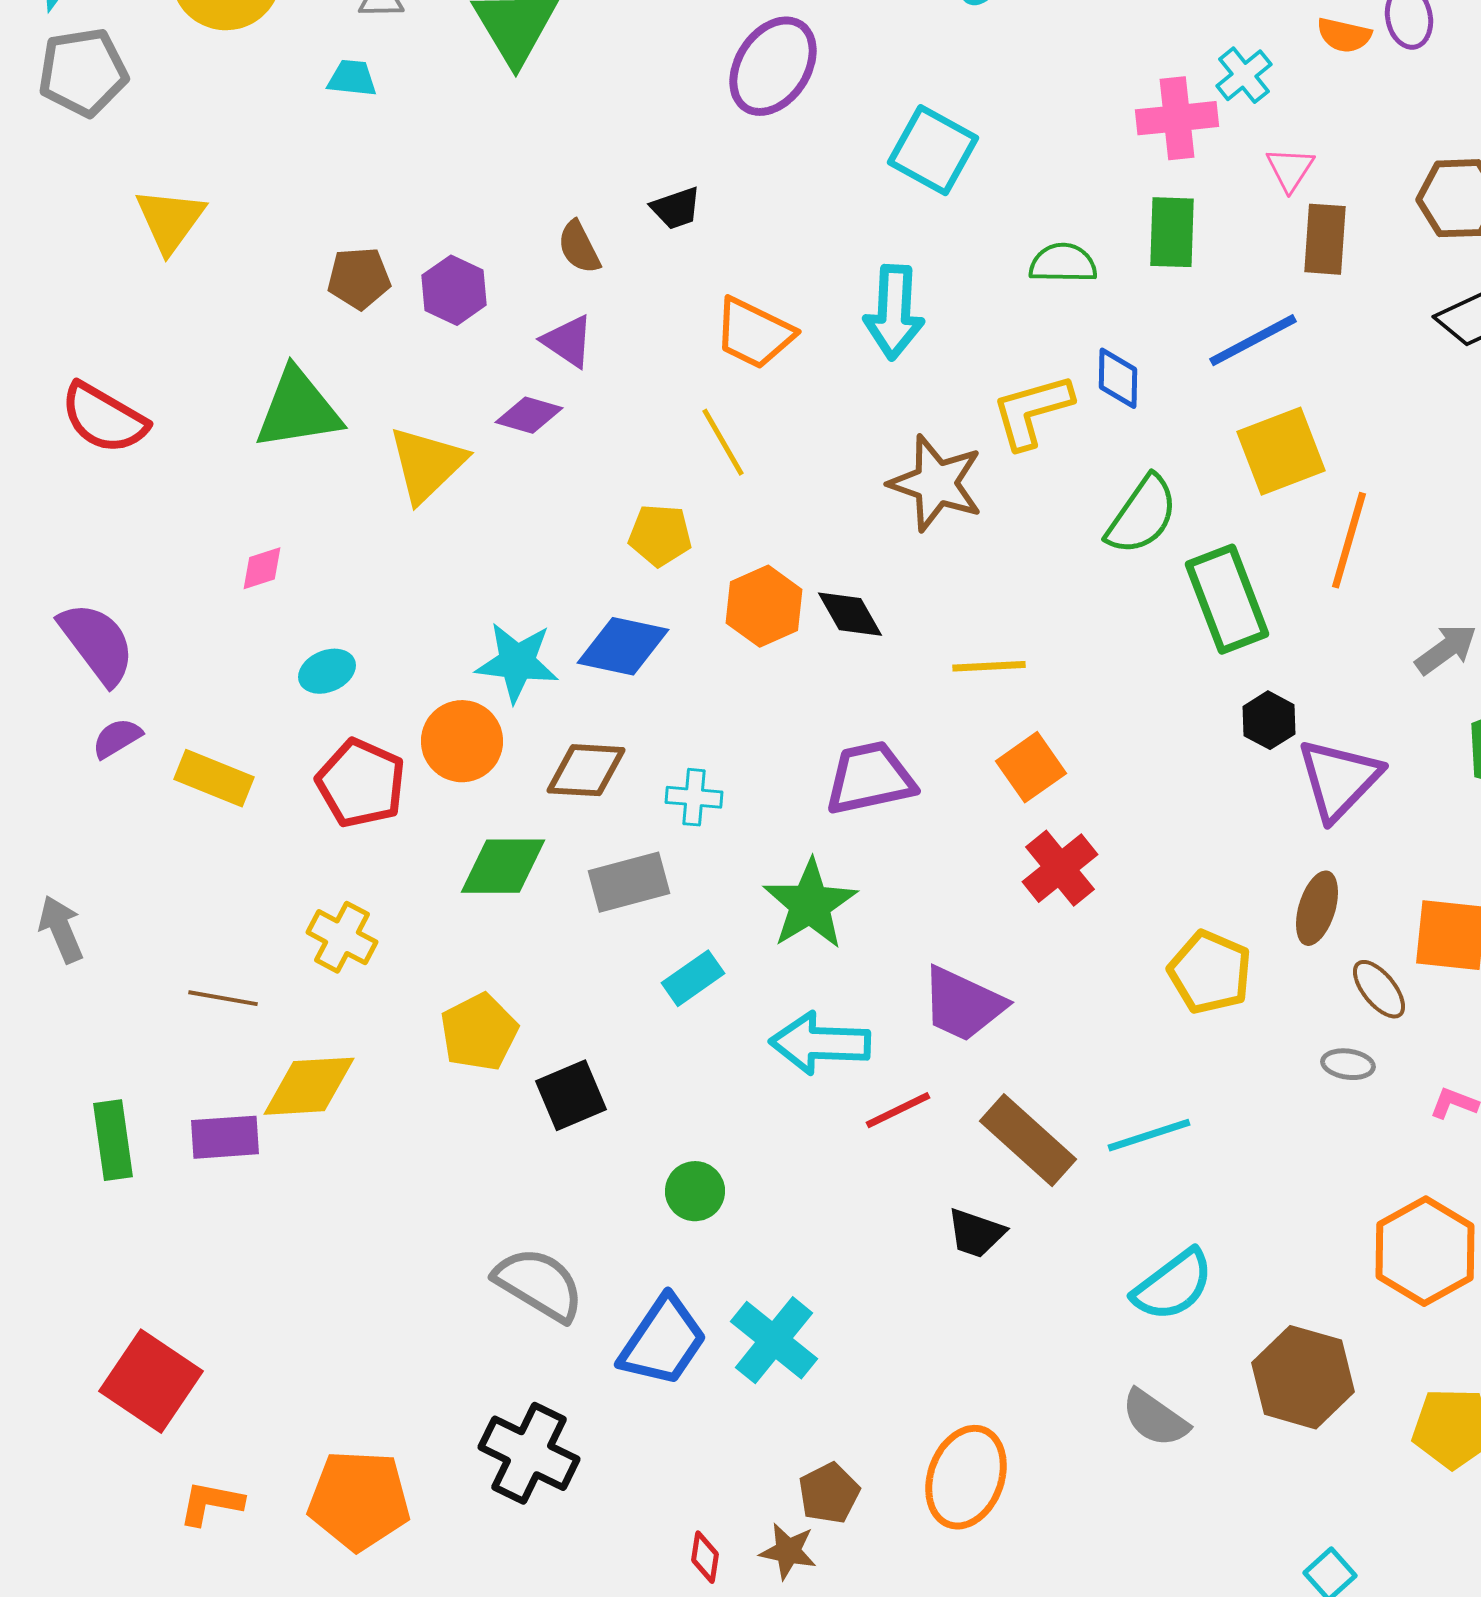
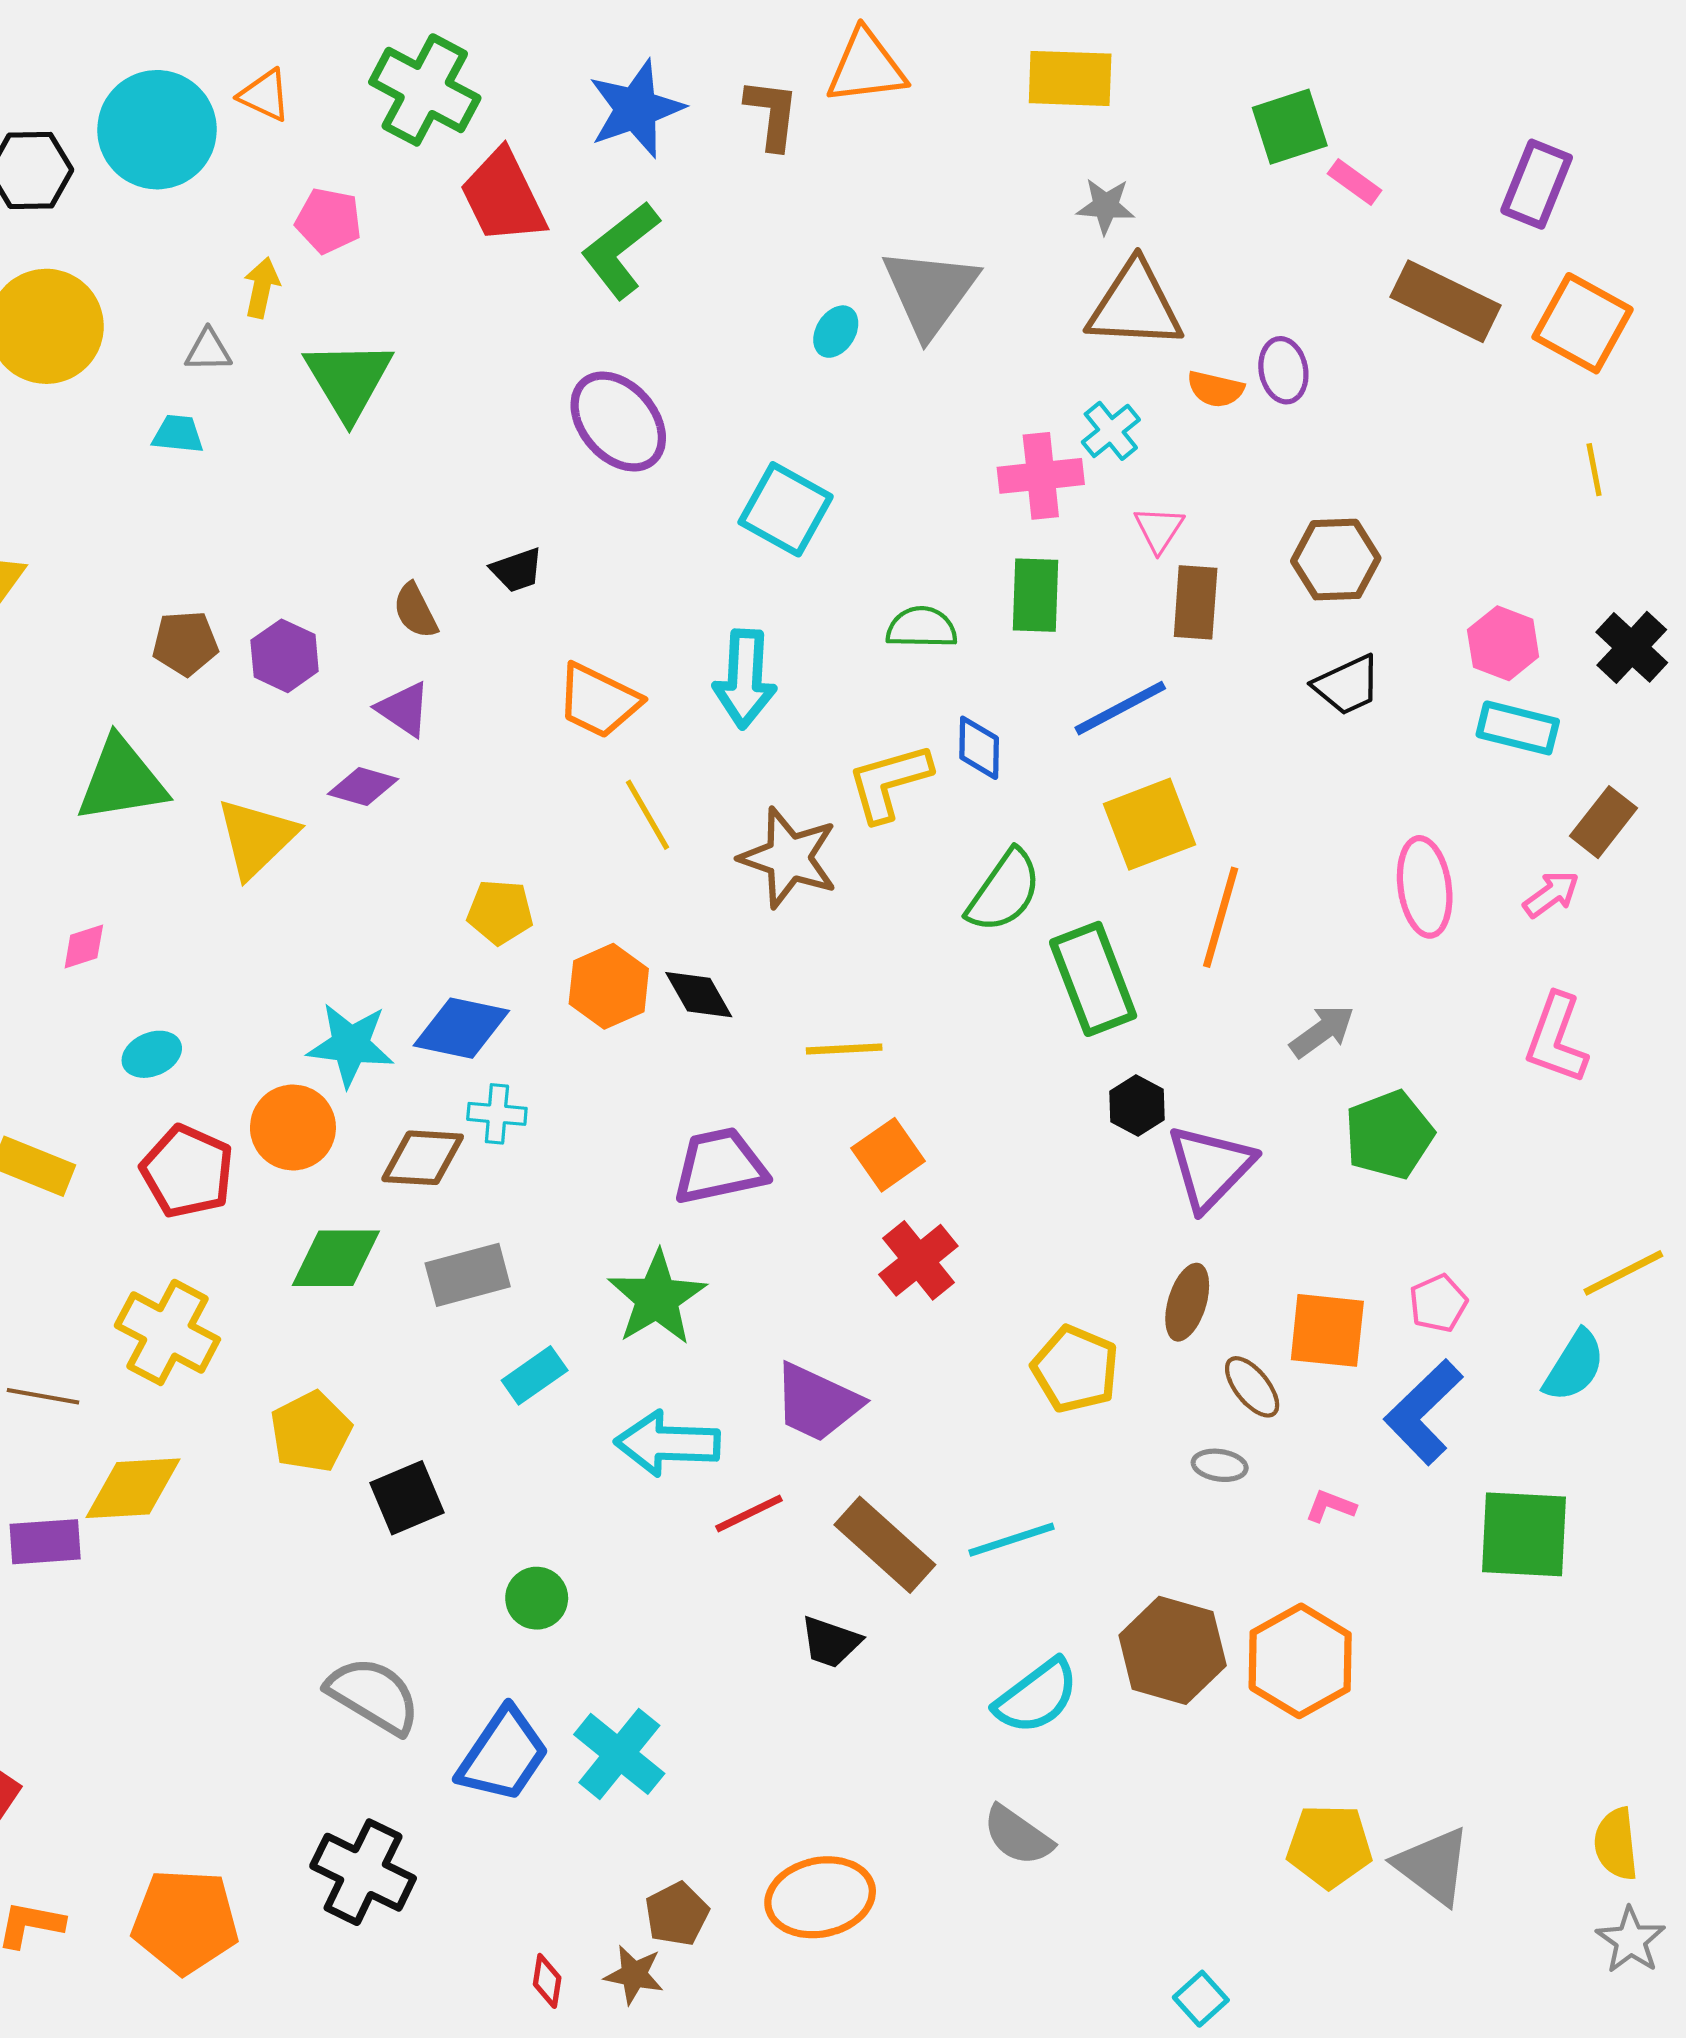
purple ellipse: (773, 66) -> (618, 421), turned -74
yellow line: (723, 442) -> (648, 815), moved
cyan cross: (694, 797) -> (497, 1114), moved
yellow cross: (342, 937) -> (167, 1332), size x1.4
brown hexagon: (1303, 1377) -> (1173, 1650), moved
orange ellipse: (966, 1477) -> (820, 1897), turned 58

